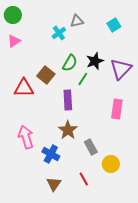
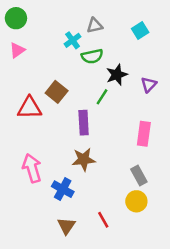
green semicircle: (70, 63) -> (92, 56), moved, turned 48
purple triangle: (121, 69) -> (149, 85), size x0.6
brown star: (68, 130) -> (84, 160), turned 30
gray rectangle: (91, 147) -> (139, 176), moved

